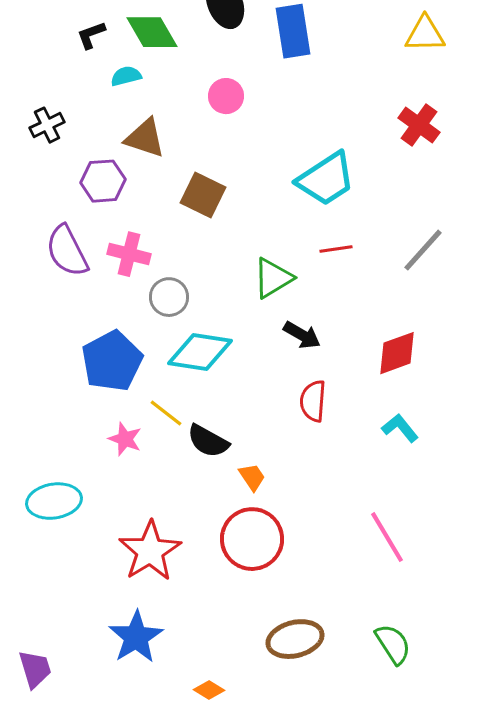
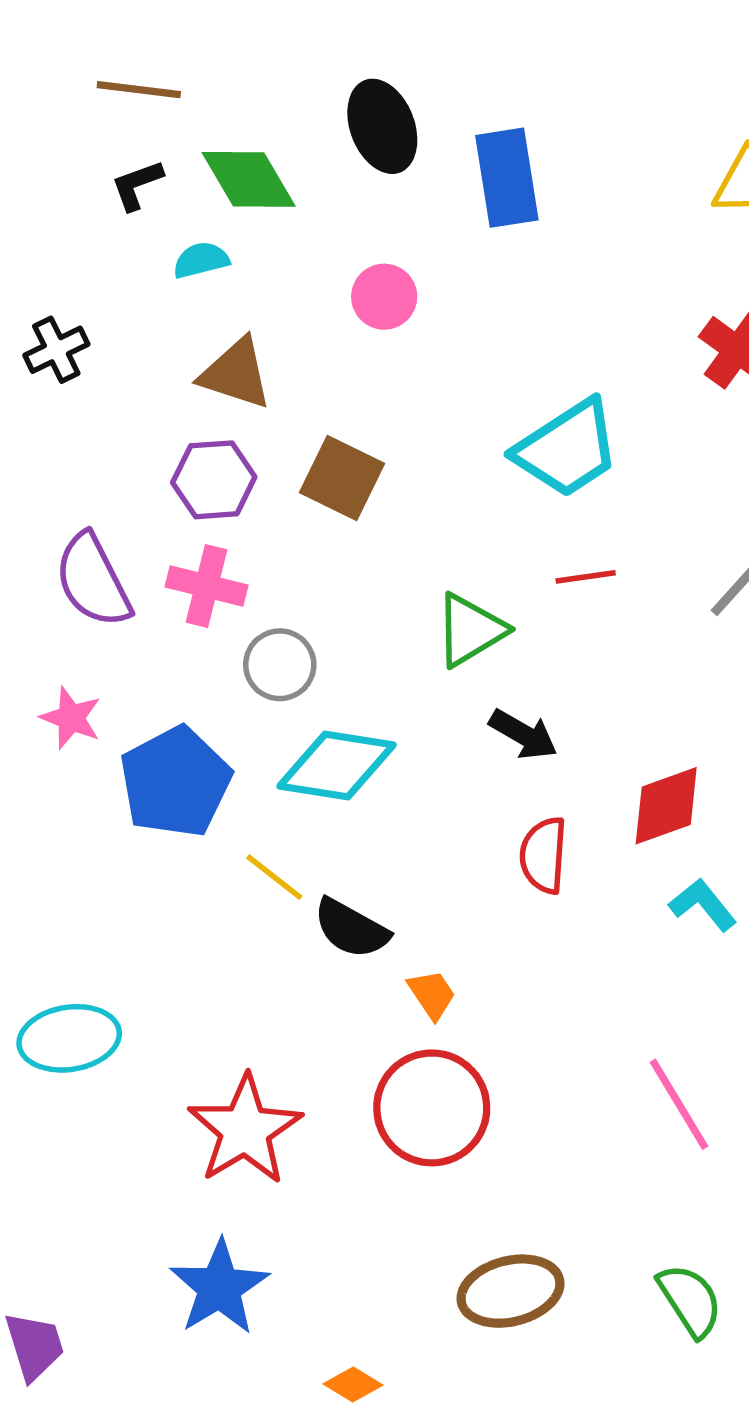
purple hexagon: (103, 181) -> (214, 480), moved
red diamond: (397, 353) -> (666, 806), moved
pink star: (125, 439) -> (71, 718), moved

